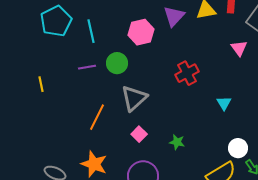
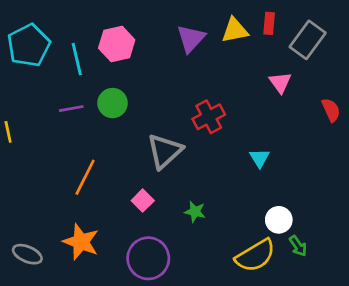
pink hexagon: (141, 32) -> (117, 44), moved
gray triangle: (134, 98) -> (165, 151), moved

